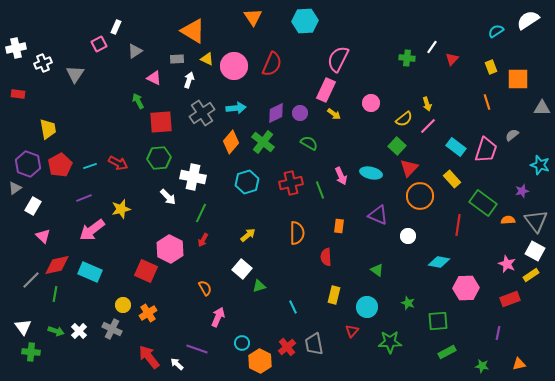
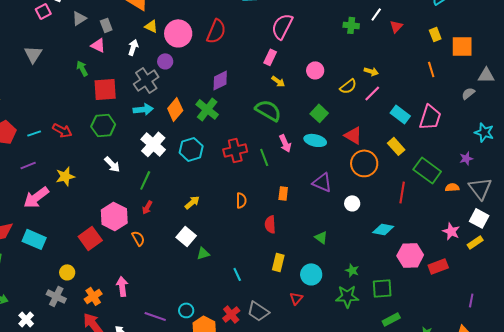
gray rectangle: (177, 59) -> (106, 25), moved, turned 72
gray triangle: (75, 74) -> (33, 54), moved
pink rectangle: (326, 90) -> (270, 57), size x0.7
yellow arrow: (427, 104) -> (371, 71), turned -56
cyan arrow: (236, 108) -> (143, 109), moved
purple circle: (300, 113) -> (165, 61), moved
gray semicircle: (512, 135) -> (468, 93), moved
green semicircle: (309, 143) -> (268, 110), moved, size x1.5
green square: (397, 146) -> (319, 113), moved
red triangle: (409, 168) -> (353, 135), turned -42
white cross: (193, 177) -> (153, 144), moved, turned 30
orange semicircle: (297, 233) -> (241, 200), size x0.7
red square: (146, 271) -> (90, 238), turned 30
orange semicircle: (205, 288) -> (138, 238), moved
red rectangle: (510, 299) -> (438, 266), moved
orange cross: (148, 313) -> (93, 296), moved
pink arrow: (218, 317) -> (122, 286), moved, turned -30
white cross: (79, 331) -> (26, 319), moved
purple line: (498, 333) -> (471, 300), moved
green star: (390, 342) -> (347, 296), moved
gray trapezoid: (314, 344) -> (258, 311), turned -45
purple line: (197, 349) -> (155, 316), moved

